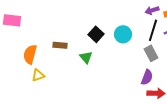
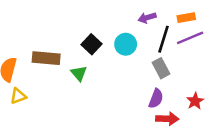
purple arrow: (152, 10) -> (147, 18), moved
brown rectangle: (60, 45) -> (46, 58), size x1.5

